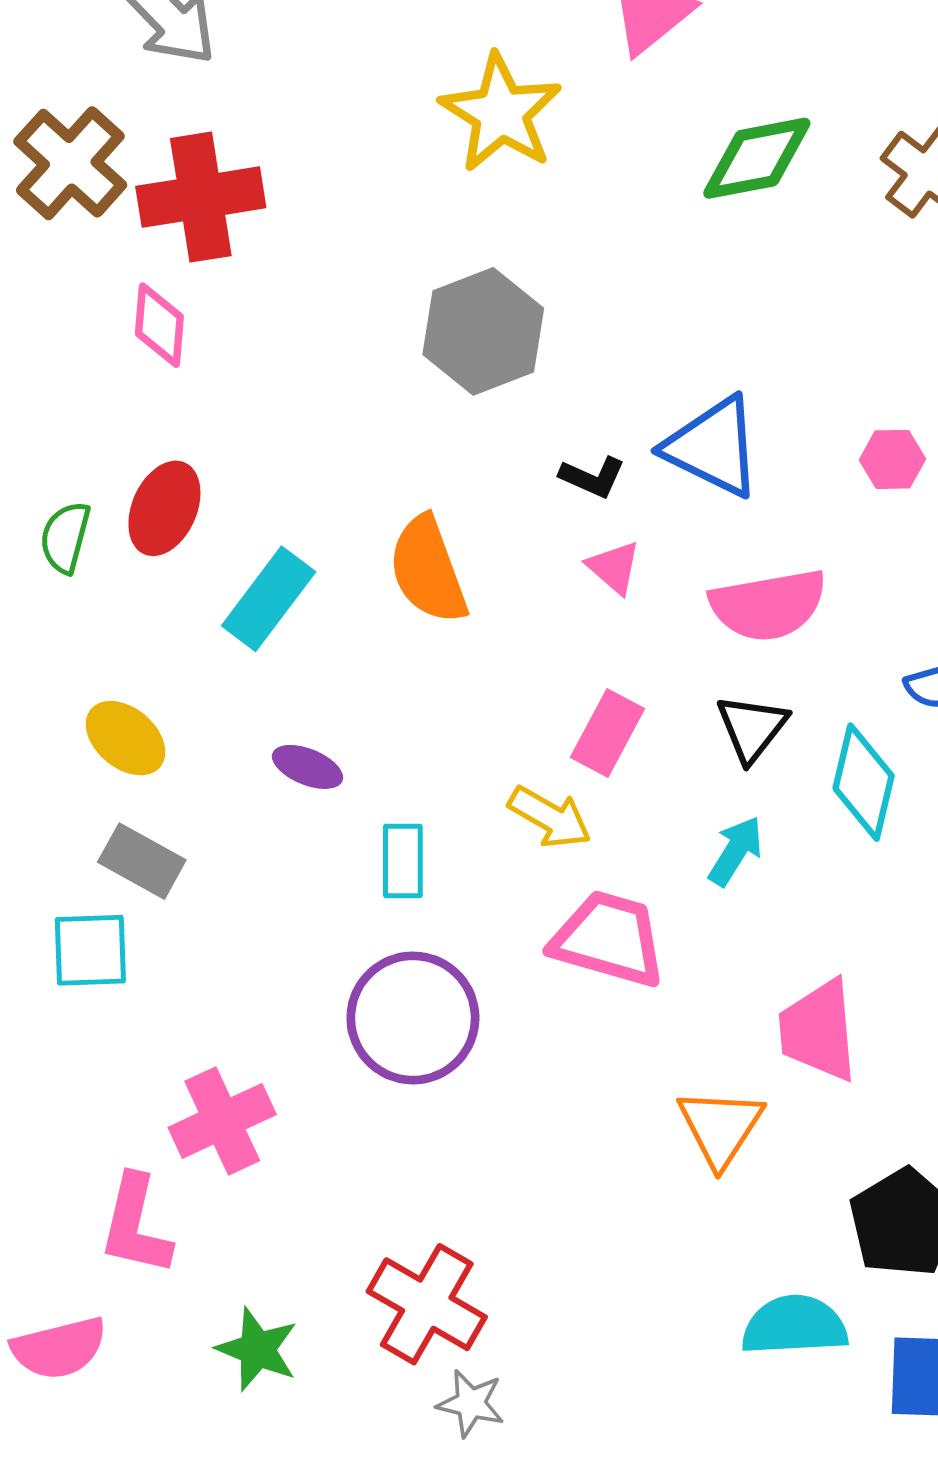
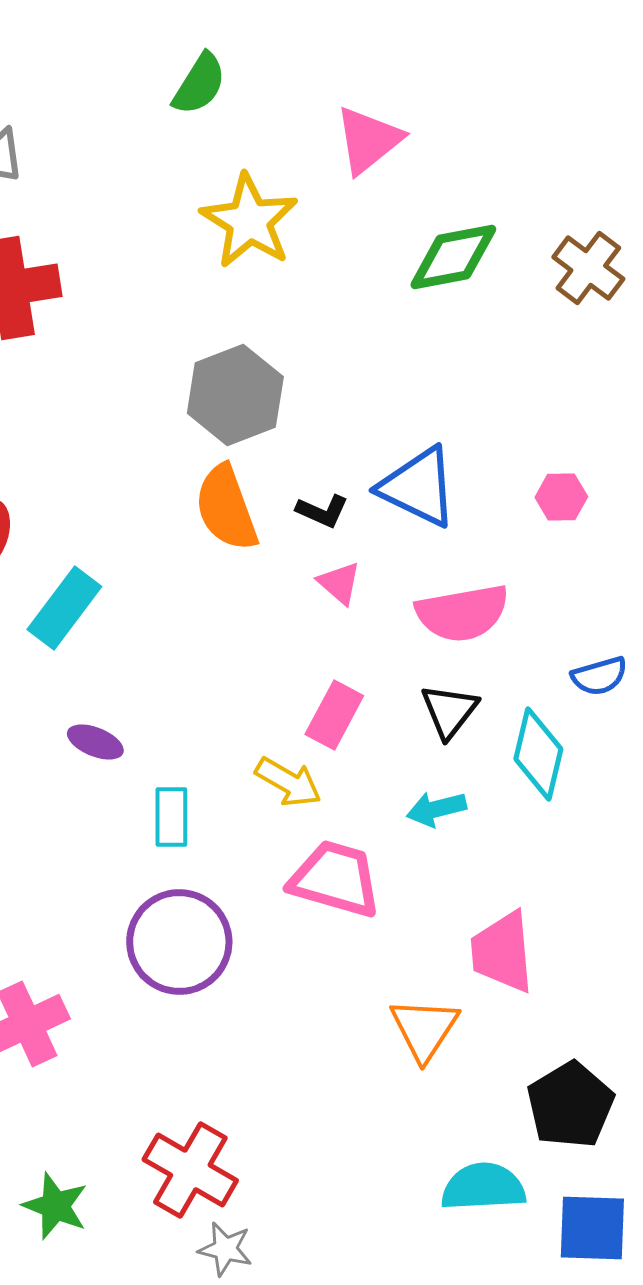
orange semicircle: (428, 570) -> (226, 508), moved
cyan arrow: (736, 851) -> (436, 809), turned -136

